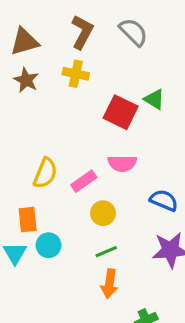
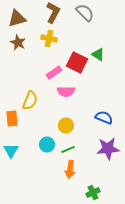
pink semicircle: (122, 163) -> (66, 92), moved
pink rectangle: (84, 181) -> (54, 73), moved
orange rectangle: (28, 220) -> (12, 119), moved
cyan circle: (49, 245) -> (47, 145), moved

